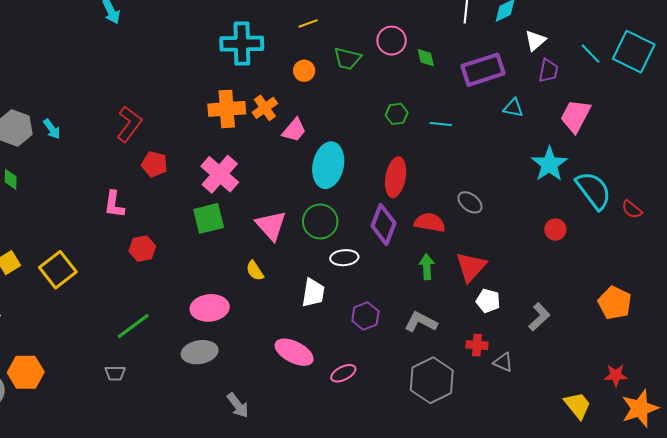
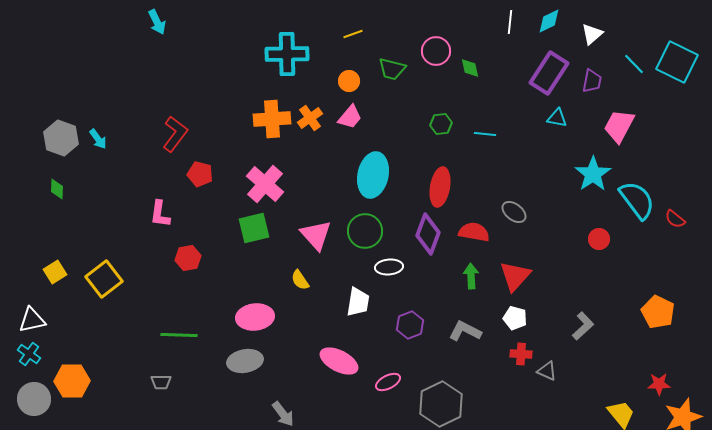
white triangle: (535, 41) -> (592, 34), moved
purple rectangle: (483, 70) -> (549, 73), moved, turned -39
pink trapezoid: (294, 130) -> (350, 117), moved
white pentagon: (488, 301) -> (515, 318), moved
green line: (133, 326) -> (179, 335), turned 39
gray hexagon: (432, 380) -> (441, 404), moved

